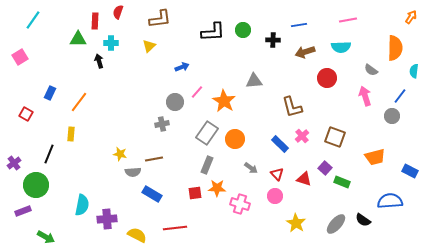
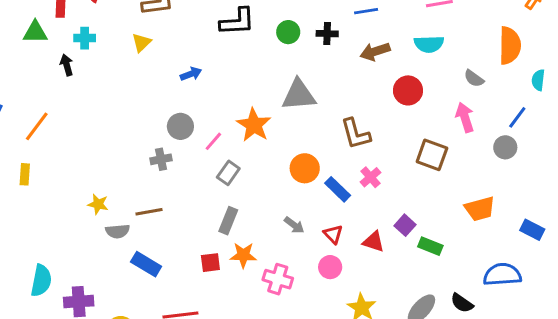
green circle: (243, 30) -> (288, 32), moved
gray triangle: (254, 81) -> (299, 95), size x1.4
pink line: (197, 92) -> (213, 141), moved
gray rectangle: (207, 133) -> (228, 173), size x0.7
brown square: (335, 137) -> (432, 155), moved
orange circle: (235, 139) -> (305, 168), moved

